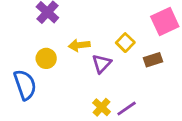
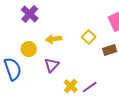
purple triangle: (102, 64) -> (52, 65), moved

